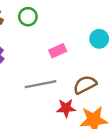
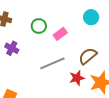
green circle: (28, 17) -> (39, 26), moved

